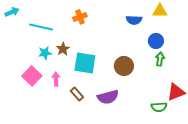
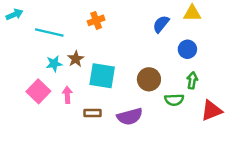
blue semicircle: (134, 20) -> (161, 24), turned 126
green arrow: (160, 59) -> (192, 80), moved
brown rectangle: (77, 94) -> (93, 113), turned -48
green semicircle: (159, 107) -> (174, 100), moved

